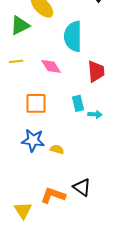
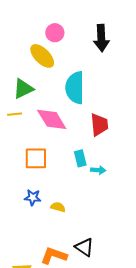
green triangle: (20, 25) -> (23, 89), moved
pink diamond: (51, 66) -> (52, 119), size x1.4
blue star: (33, 140) -> (33, 198), size x0.7

